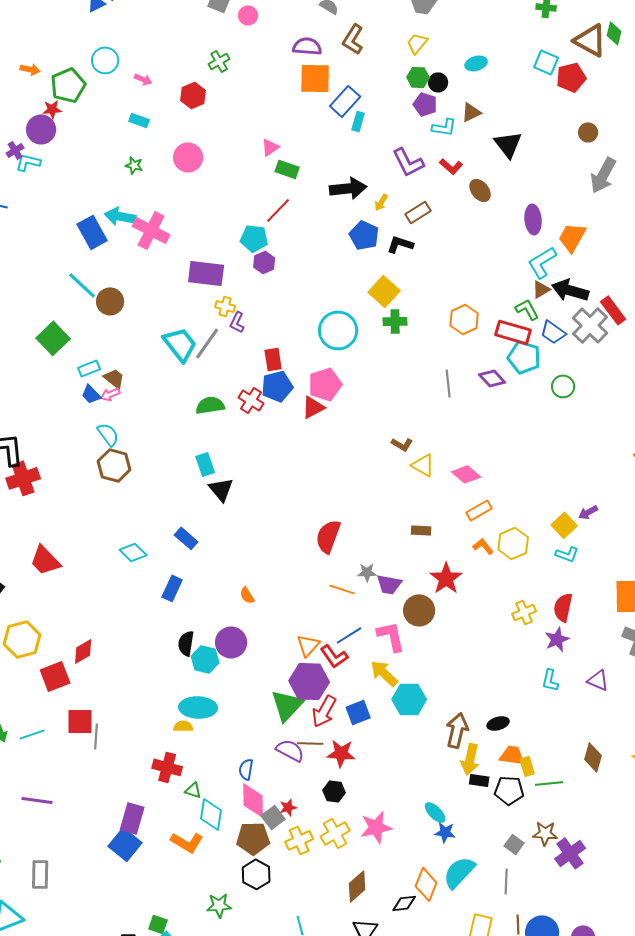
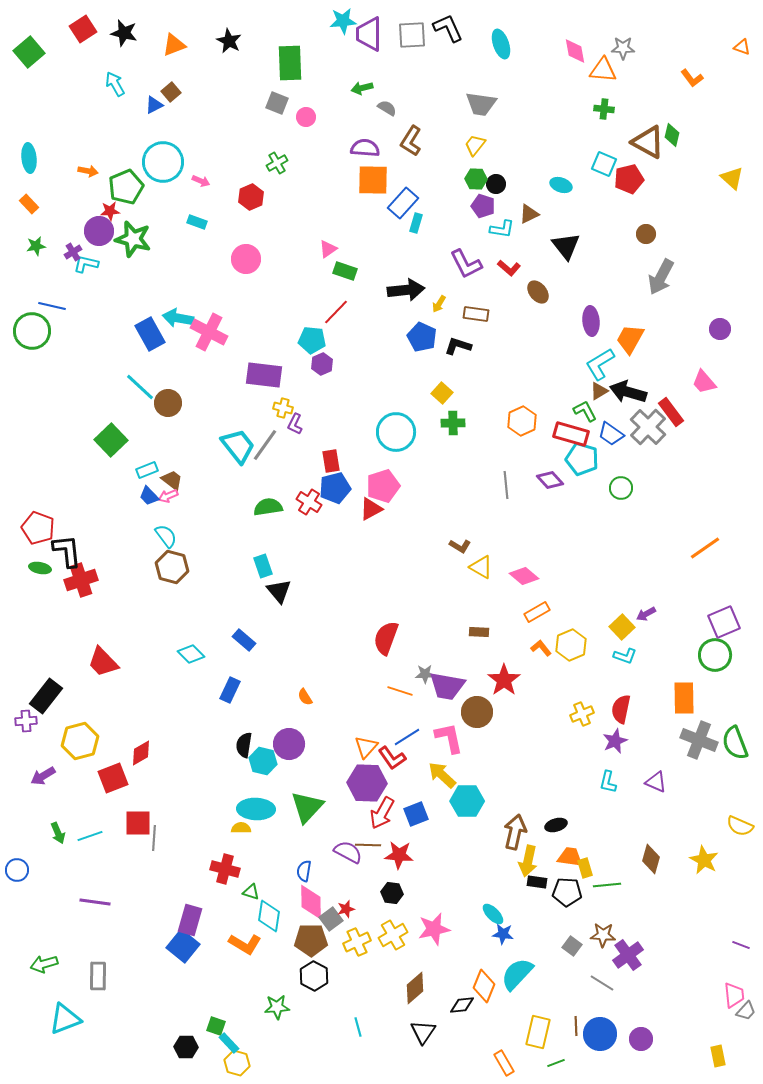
cyan circle: (105, 60) -> (163, 162), size x1.5
cyan ellipse: (476, 63) -> (561, 185), moved, turned 35
green star: (134, 165) -> (133, 239), moved, size x2.0
brown rectangle: (418, 212) -> (476, 314), turned 40
yellow square: (384, 291) -> (442, 393), size x0.7
purple trapezoid: (389, 584) -> (447, 686), size x1.4
green triangle: (287, 705) -> (307, 807), moved
gray line: (506, 881) -> (602, 983), moved, turned -60

